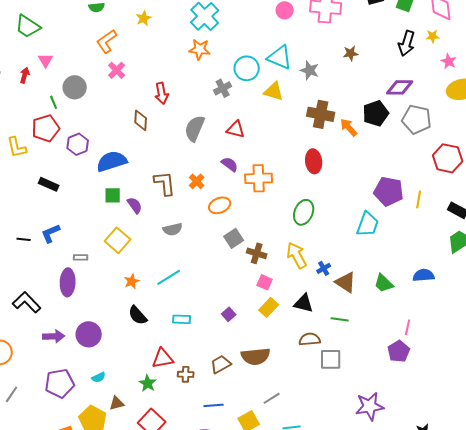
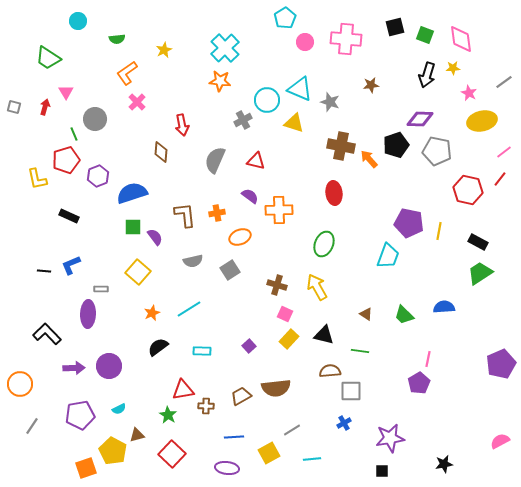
orange cross: (197, 181) -> (217, 213), turned 35
gray square: (234, 238) -> (230, 270), moved
blue cross: (324, 268) -> (344, 423), moved
brown triangle: (346, 282) -> (366, 314), size x0.6
black semicircle: (138, 315) -> (158, 347), turned 95

